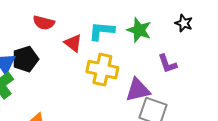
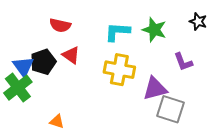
red triangle: (73, 43) -> (71, 55), moved

